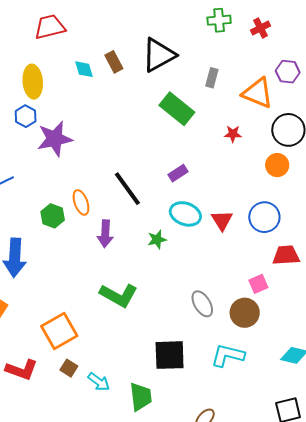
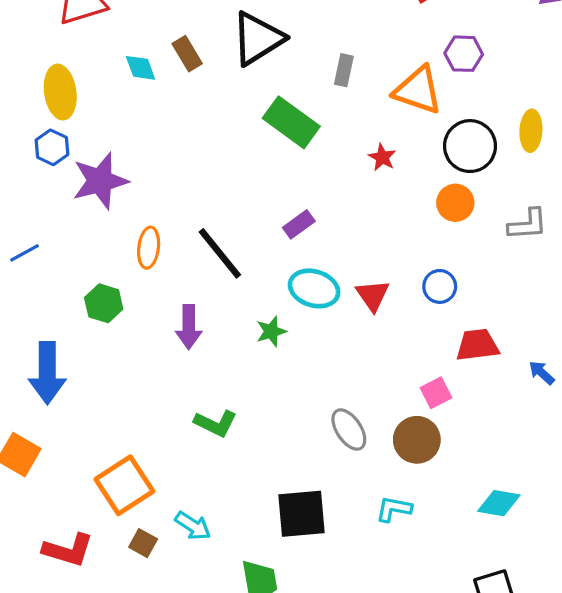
red star: (233, 134) -> (382, 157), turned 30
orange ellipse: (81, 202) -> (149, 248), moved, turned 30
blue circle: (264, 217) -> (440, 286), size x0.7
green L-shape: (119, 295) -> (216, 423), size x0.7
cyan L-shape: (228, 355) -> (394, 509), size x0.7
cyan arrow: (99, 382) -> (193, 526), moved

